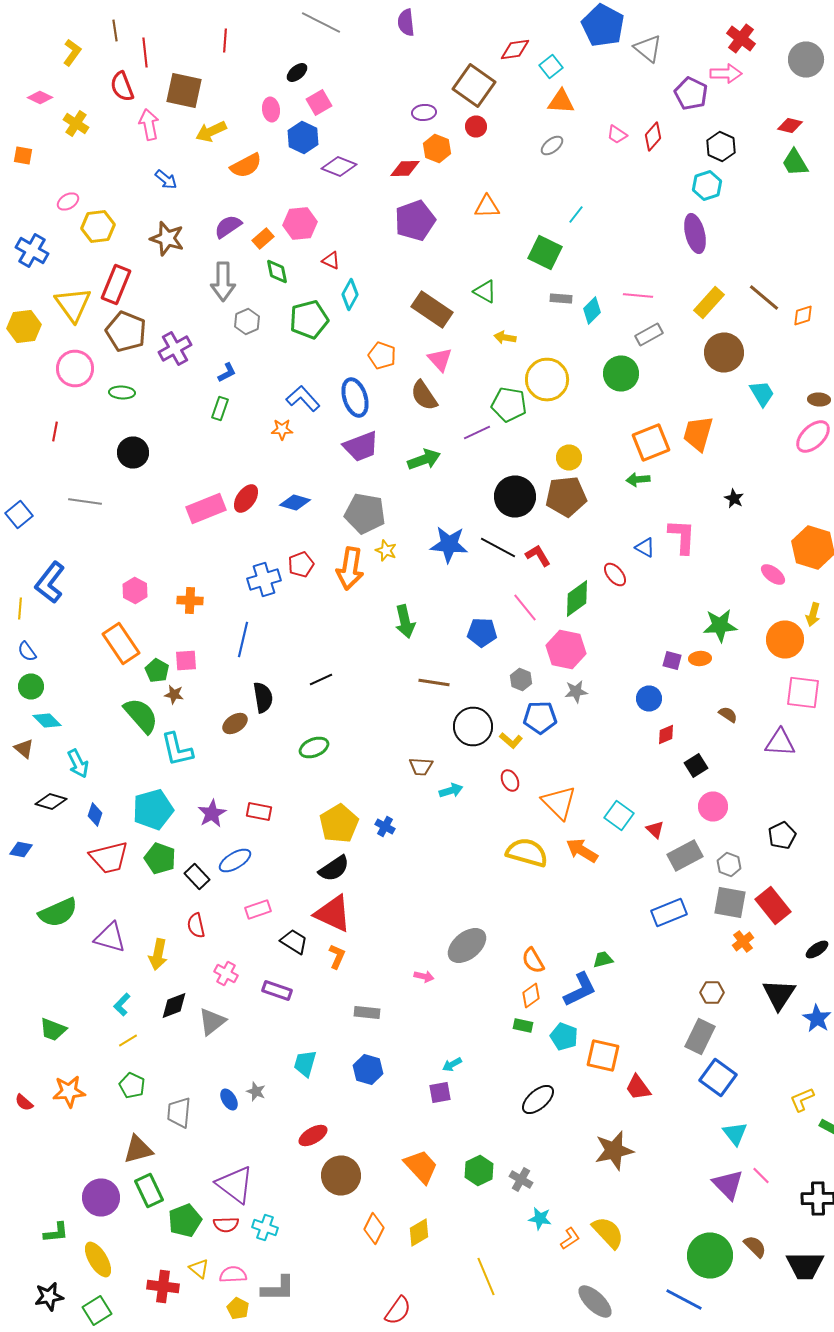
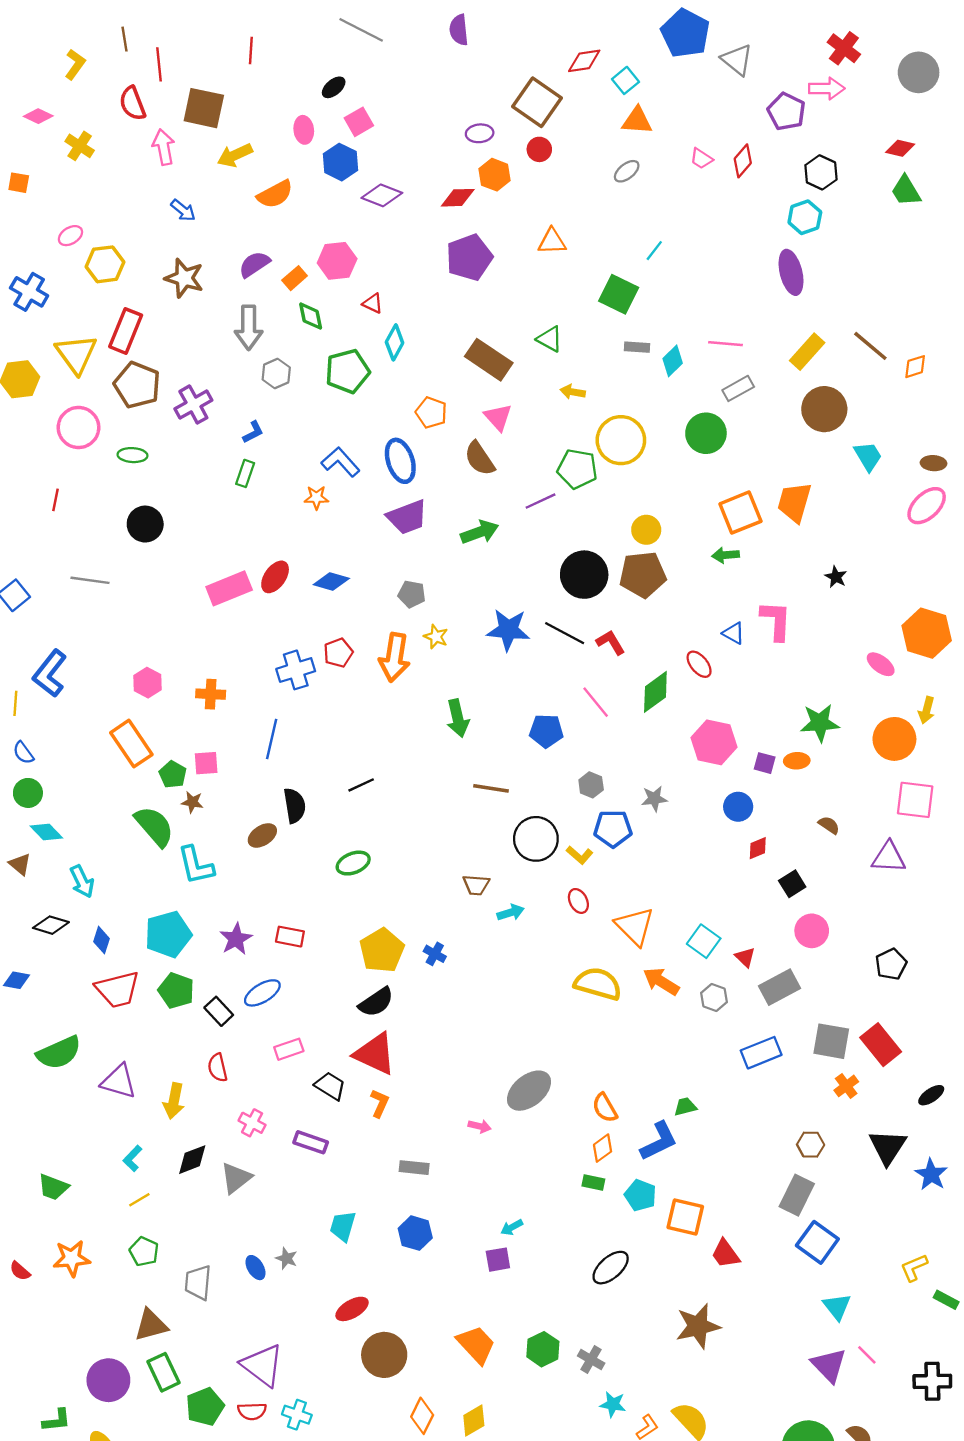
gray pentagon: (365, 514) -> (412, 594), size x0.6
pink hexagon: (566, 650) -> (714, 742), moved
gray hexagon: (729, 864) -> (714, 998), moved

